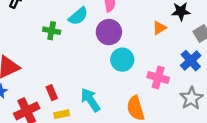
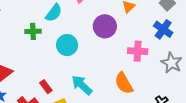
purple circle: (109, 32) -> (105, 26), moved
cyan circle: (122, 60) -> (67, 45), moved

